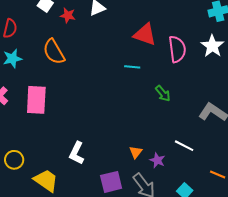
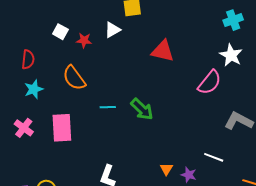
pink semicircle: (177, 49) -> (210, 82), moved, turned 52
cyan line: (132, 67) -> (108, 107), moved
green arrow: (163, 93) -> (142, 109), moved, size x1.4

